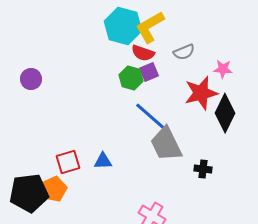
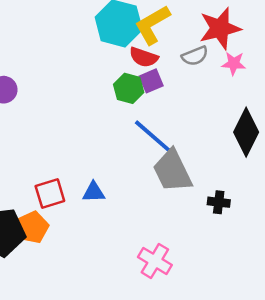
pink star: (223, 69) -> (234, 63), moved
red star: (201, 93) -> (220, 28), moved

